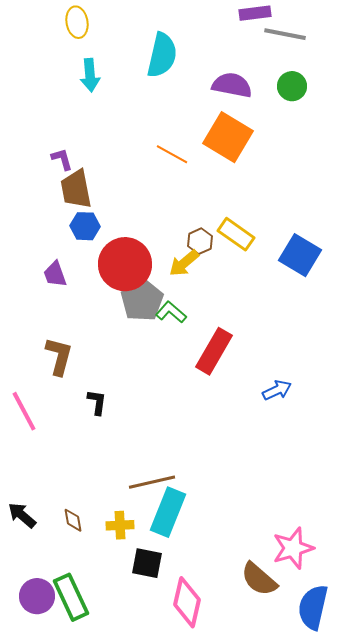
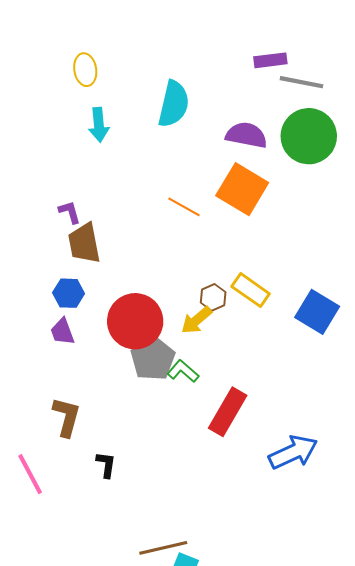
green circle: (292, 86) -> (309, 136), size x1.8
blue hexagon: (85, 226) -> (69, 293), moved
blue arrow: (277, 390) -> (293, 452), size x1.6

